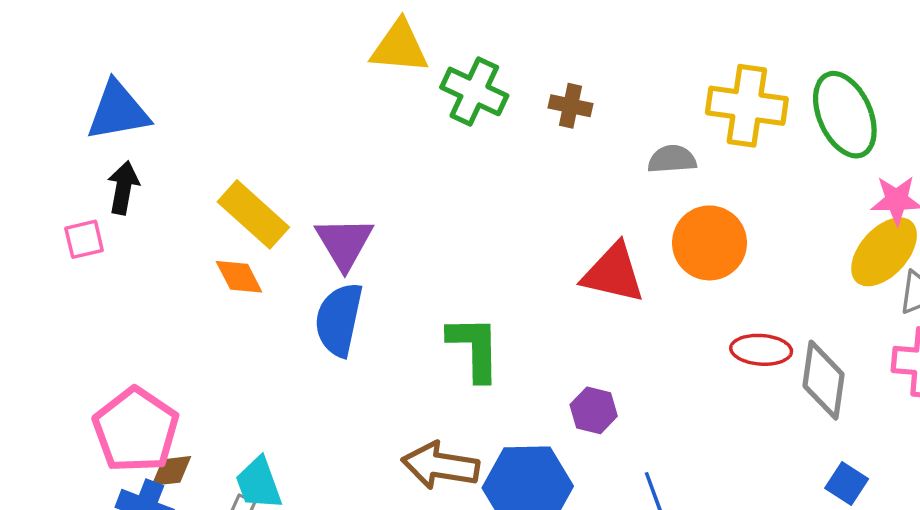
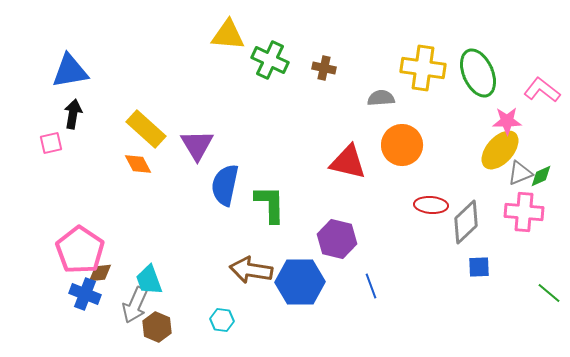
blue semicircle: (339, 320) -> (225, 185), moved
gray diamond: (823, 380) -> (466, 222), turned 39
purple hexagon: (594, 410) -> (337, 239), size x1.5
blue square: (847, 483) -> (479, 267), moved, turned -35

